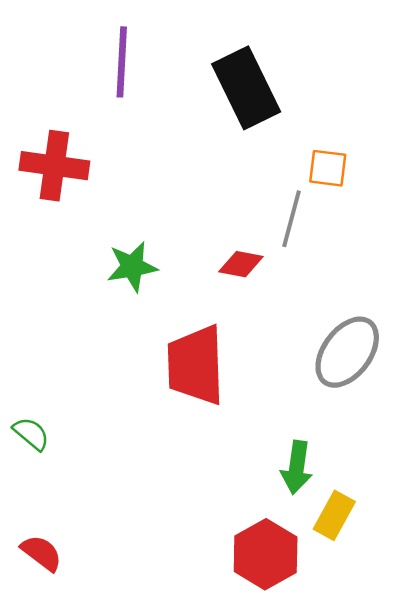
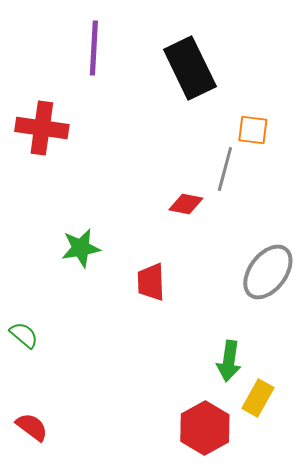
green star: (132, 267) -> (81, 248), moved
red trapezoid: (196, 365) -> (151, 282), size x0.6

